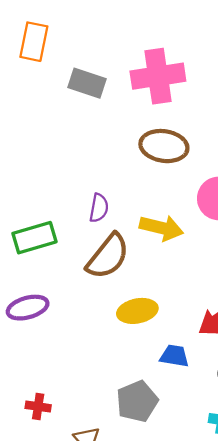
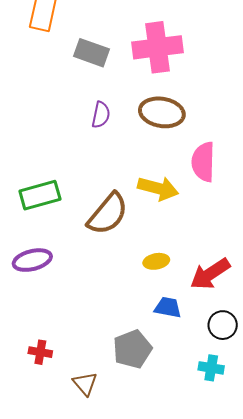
purple semicircle: (99, 208) -> (101, 115), moved
yellow ellipse: (137, 311) -> (156, 261), moved, size x0.7

